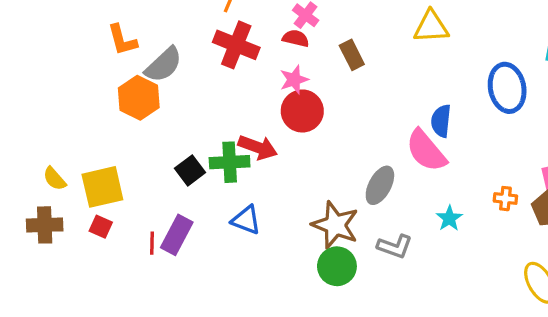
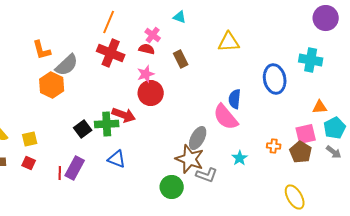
yellow square: (102, 187) -> (30, 139), size x0.6
brown star: (335, 225) -> (190, 159), moved

